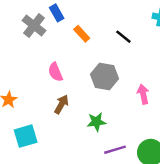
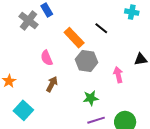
orange rectangle: (82, 34) -> (74, 38), moved, size x1.5
green star: (96, 122) -> (91, 98), moved
cyan square: (26, 136) -> (23, 110), turned -30

